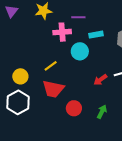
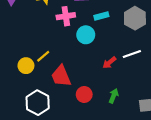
yellow line: (51, 66) -> (43, 56), moved
red trapezoid: (53, 89) -> (61, 76), turned 60
white hexagon: (18, 102) -> (38, 103), moved

